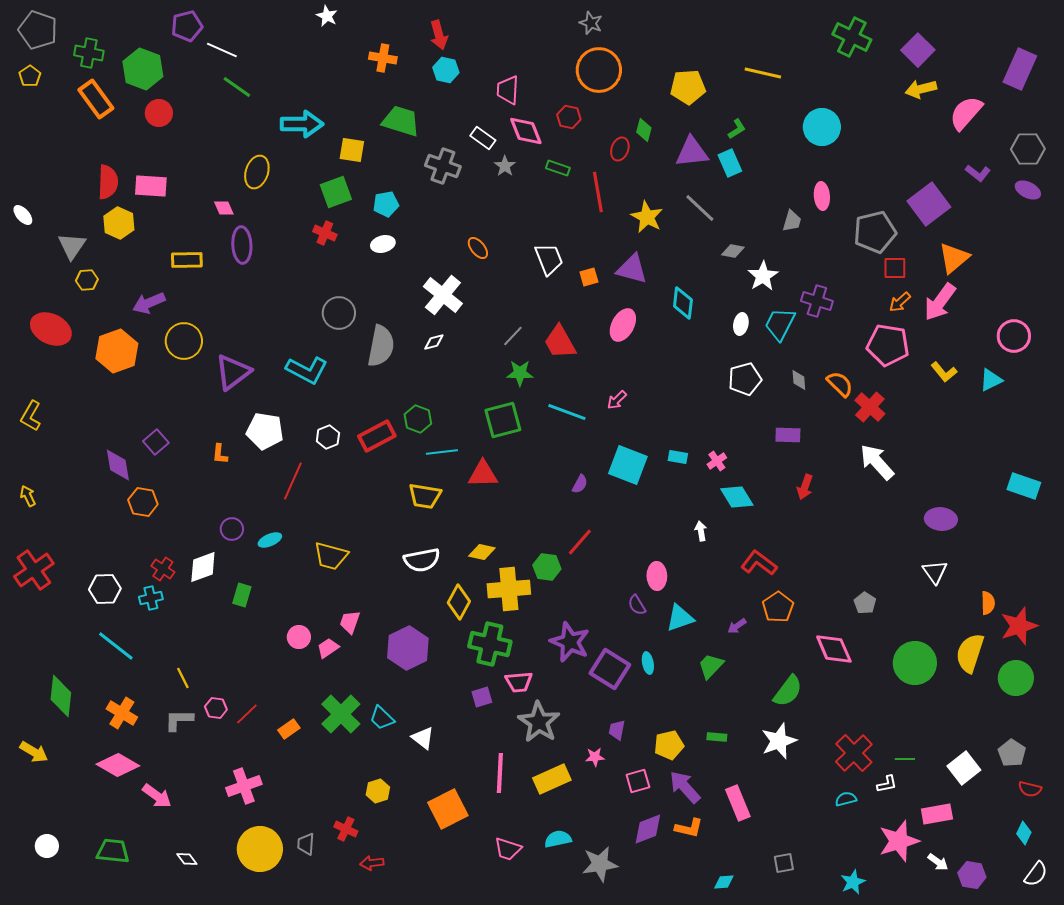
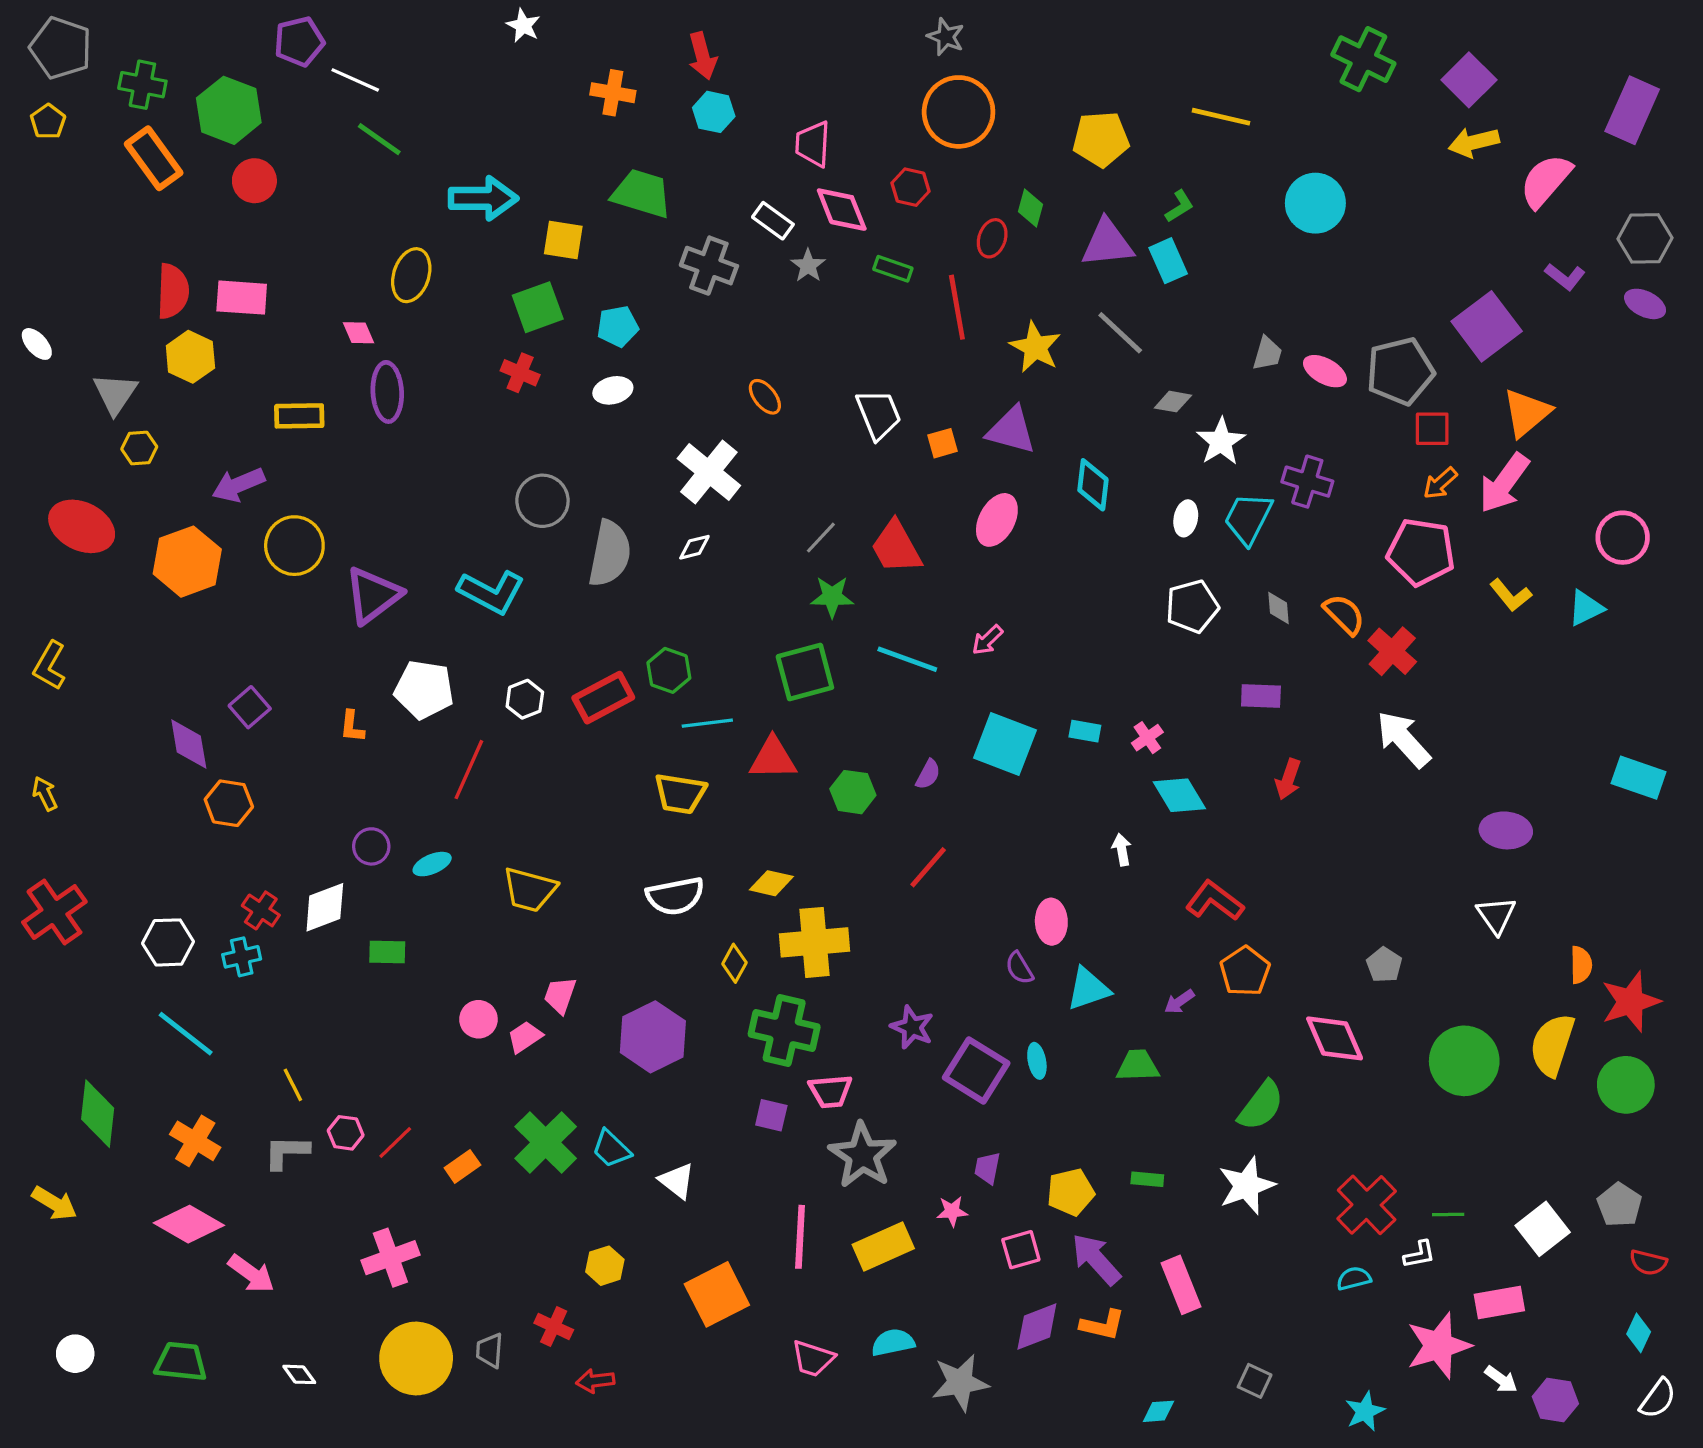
pink ellipse: (822, 196) -> (1325, 371), moved, turned -56
green hexagon: (547, 567) -> (853, 792), moved
green rectangle: (242, 595) -> (387, 952), turned 75
yellow diamond: (459, 602) -> (734, 963), size x0.7
purple star: (570, 642) -> (912, 1027), size x0.7
green trapezoid: (711, 666) -> (1138, 1066), turned 44
purple square: (482, 697) -> (771, 1115), turned 30
gray square: (784, 863) -> (1255, 1381), turned 35

